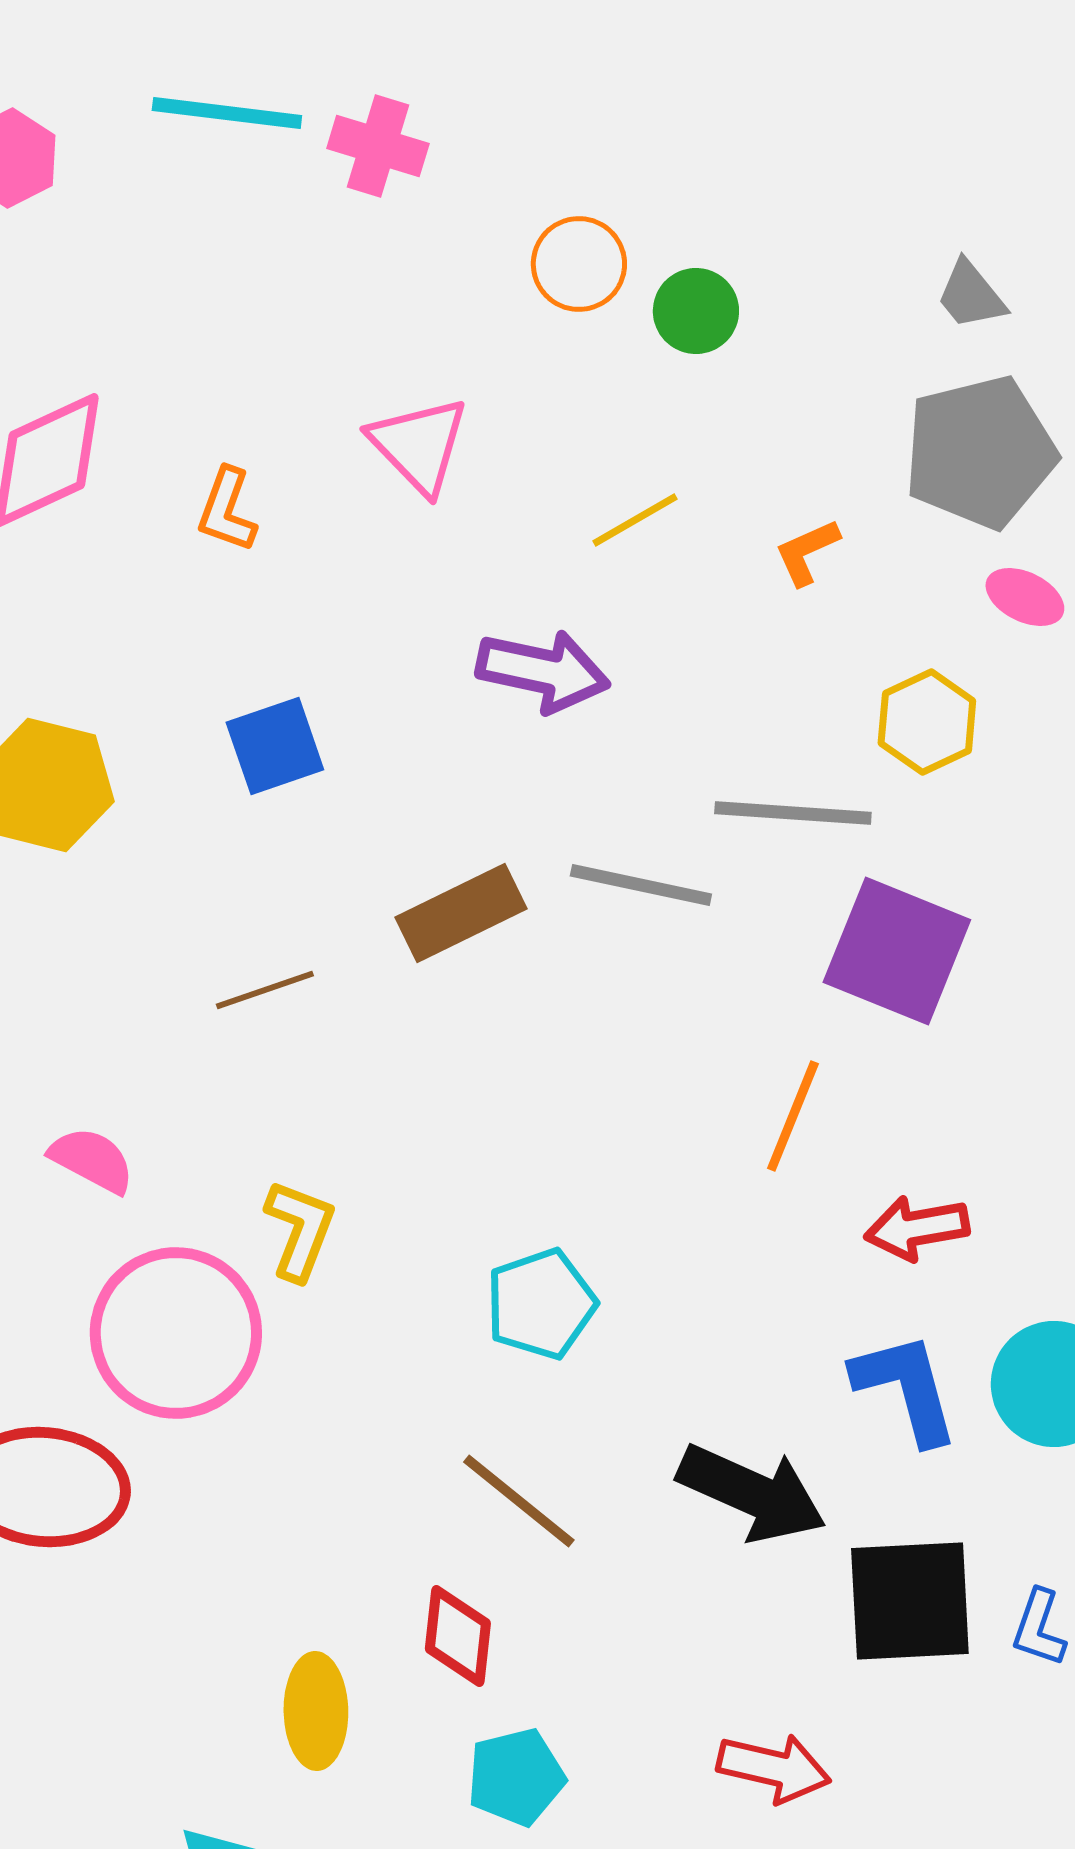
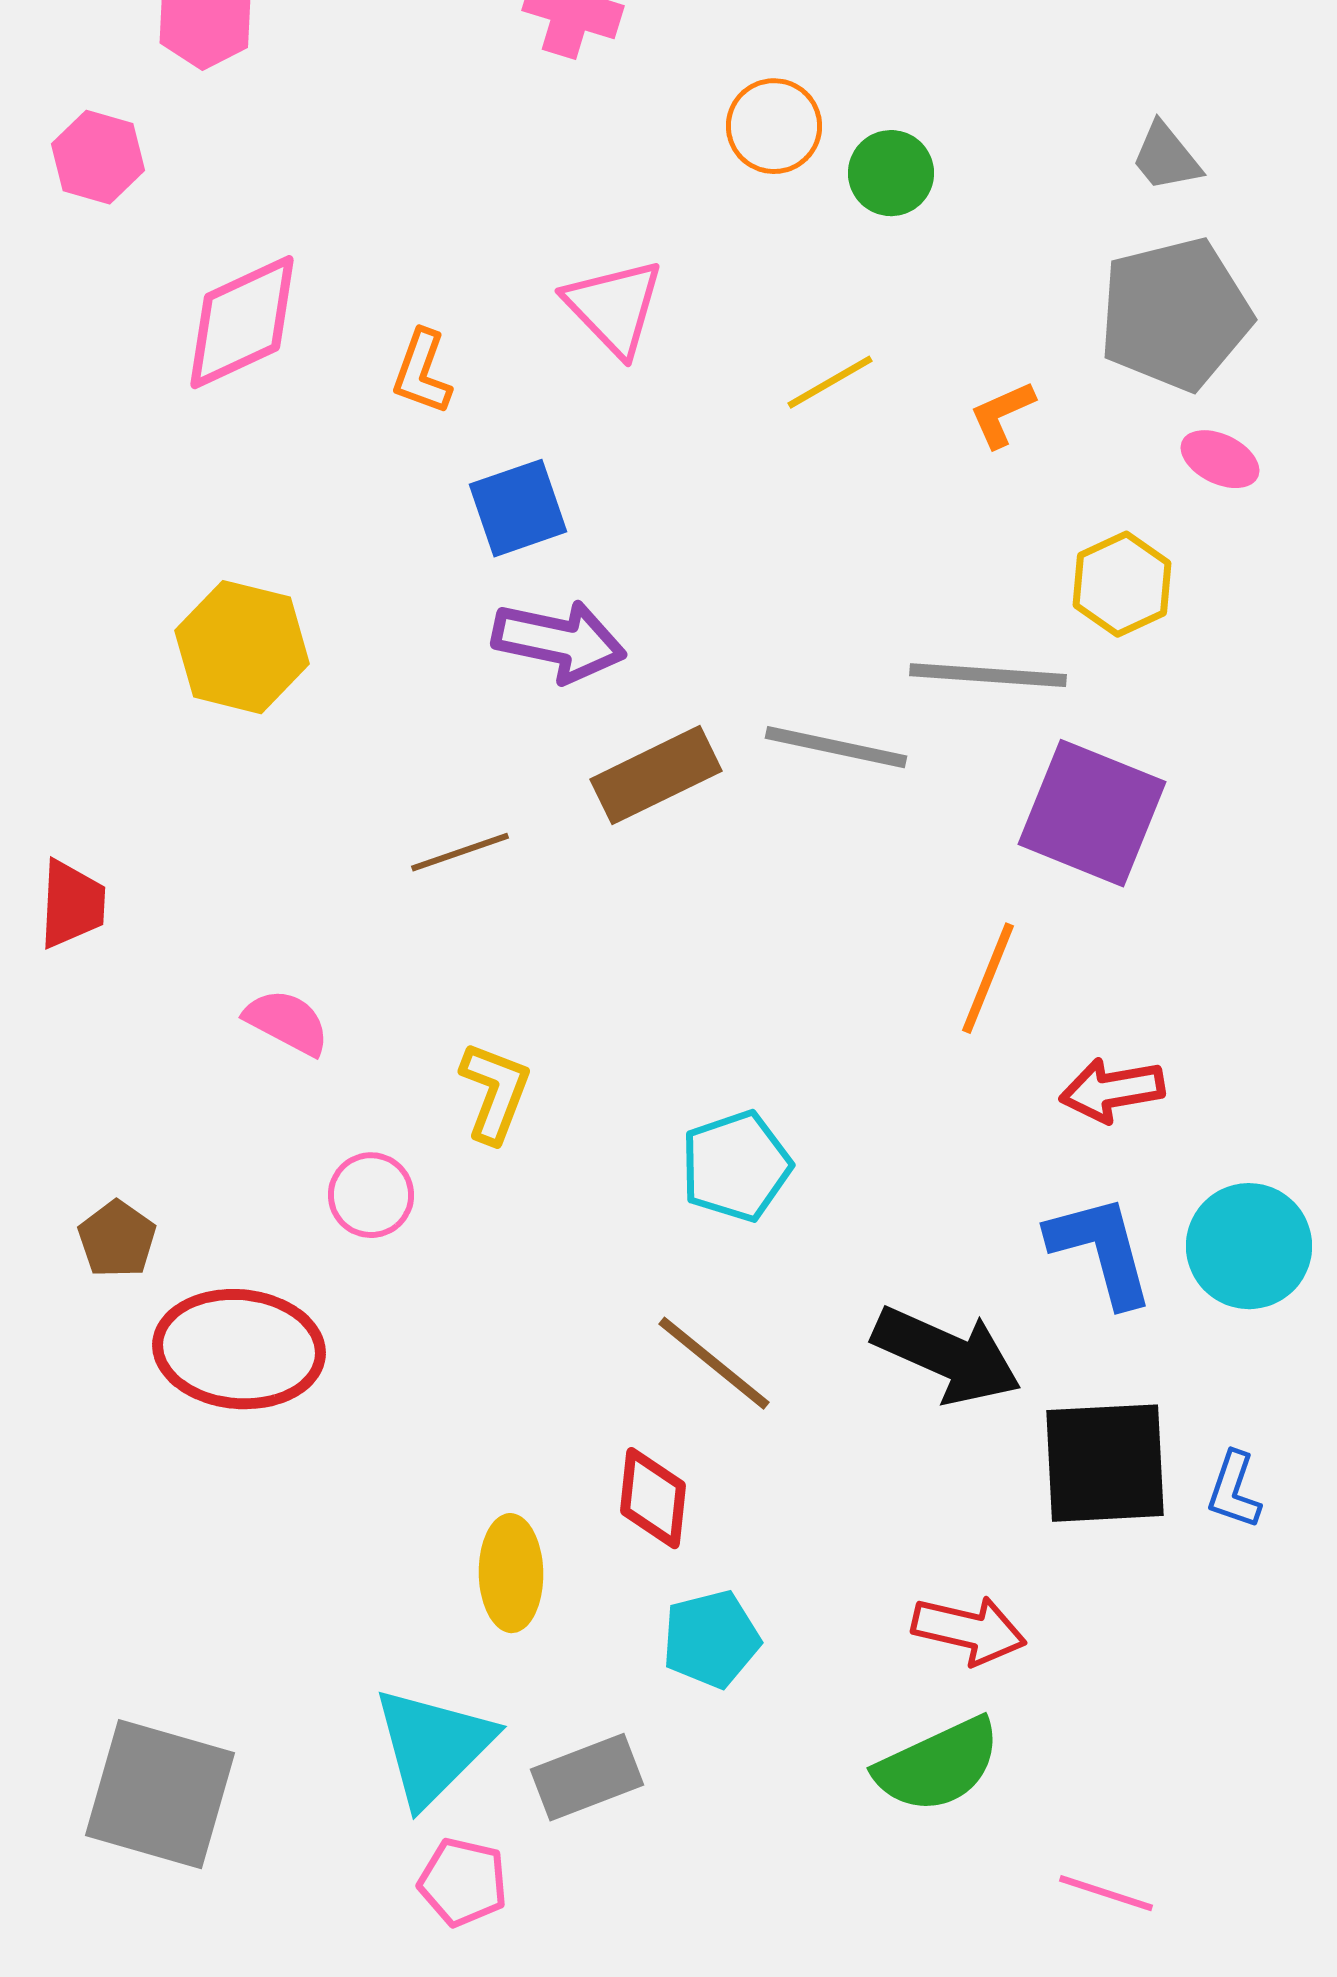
purple arrow: (543, 671) -> (559, 641), moved
blue square: (275, 746) -> (518, 508), moved
pink circle: (176, 1333) -> (371, 1195), size x0.5

